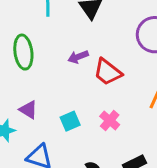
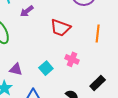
purple arrow: (78, 57) -> (27, 11), moved

